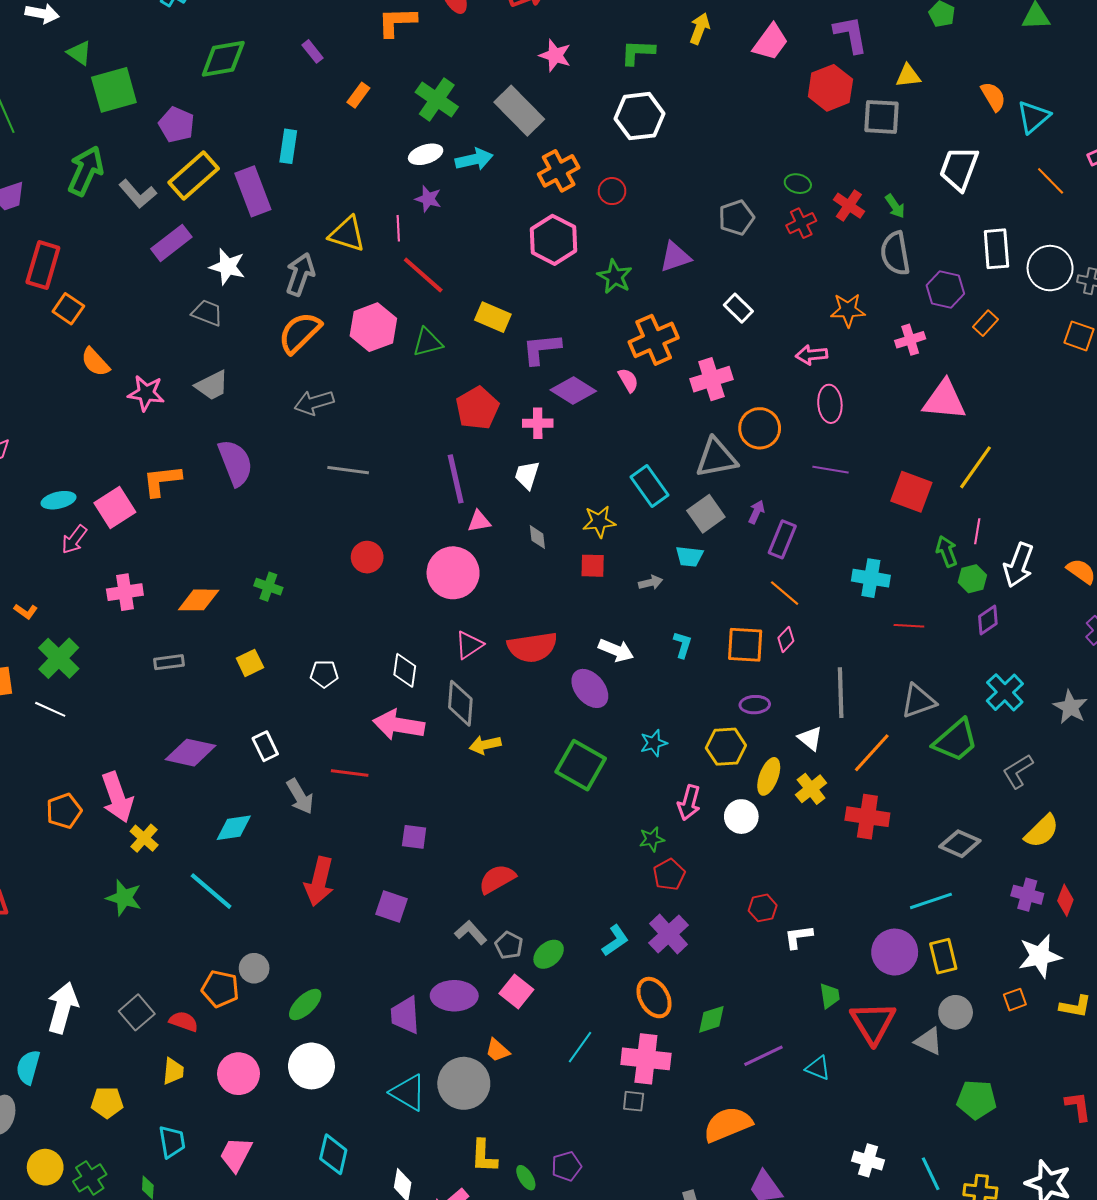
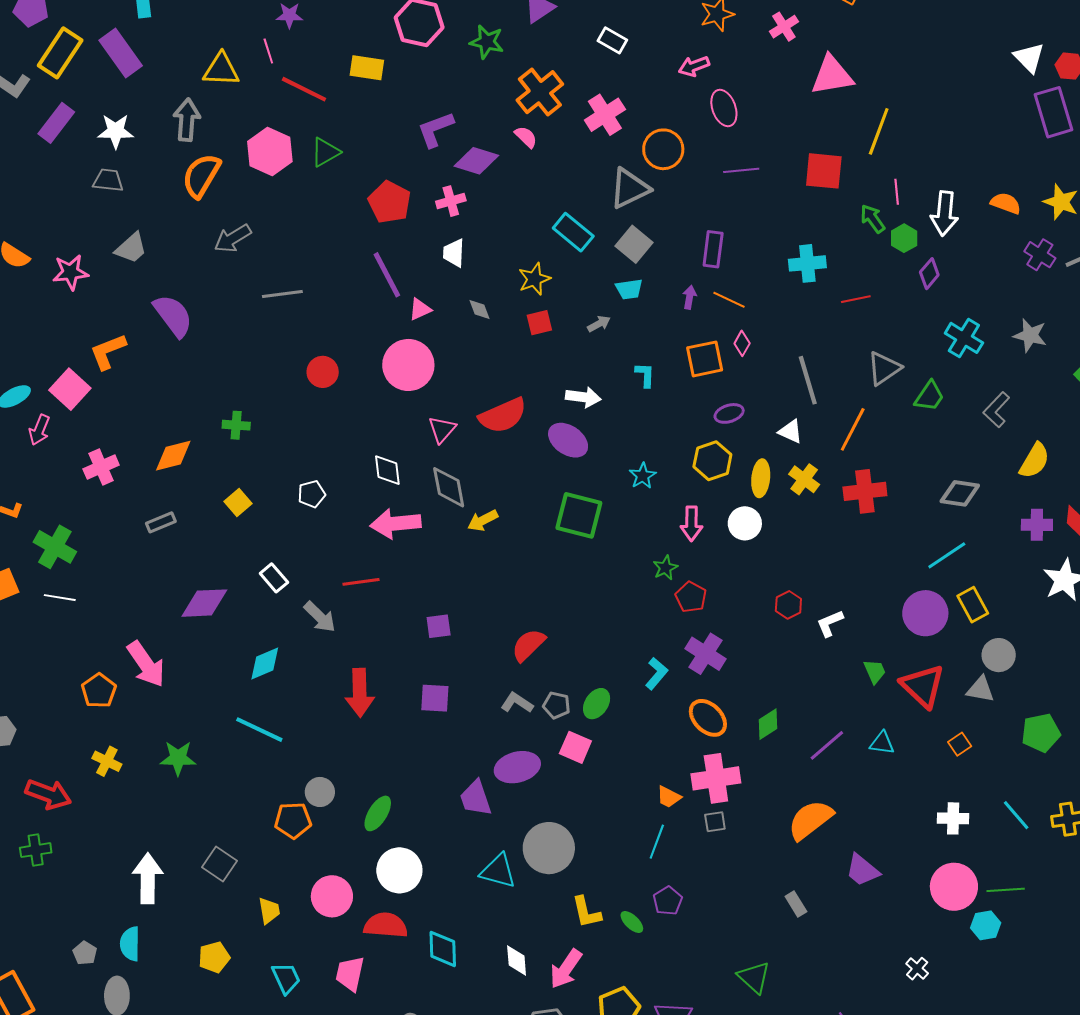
yellow rectangle: (493, 317) -> (367, 68), moved
purple arrow: (756, 512) -> (689, 297), moved
green trapezoid: (956, 740) -> (929, 396), size x0.7
yellow cross: (144, 838) -> (107, 761), moved
orange square: (1015, 1000) -> (960, 744), moved
red semicircle: (184, 1021) -> (386, 925), moved, size x1.5
cyan line: (580, 1047) -> (657, 842), moved
orange trapezoid: (497, 1050) -> (669, 797), moved

